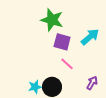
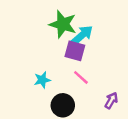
cyan arrow: (90, 37) -> (82, 35), moved
cyan star: (35, 87) -> (42, 80), moved

